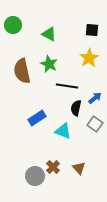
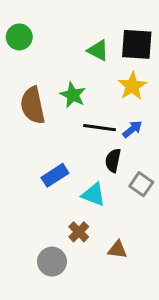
black square: (92, 30) -> (137, 44), size x1.6
green triangle: (49, 34) -> (98, 50), moved
blue arrow: (95, 98) -> (132, 129), moved
brown cross: (53, 167) -> (79, 232), moved
brown triangle: (79, 168) -> (117, 250), turned -40

